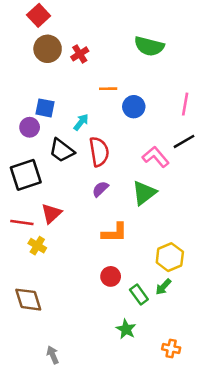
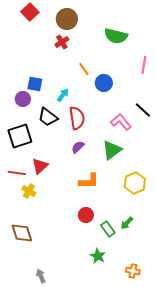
brown circle: (48, 49) -> (67, 19), moved
orange line: (108, 89) -> (84, 69), turned 56
pink line: (185, 104) -> (144, 65), moved
black line: (184, 141) -> (143, 110), turned 72
yellow hexagon: (170, 257) -> (135, 183), moved

